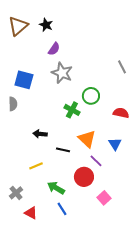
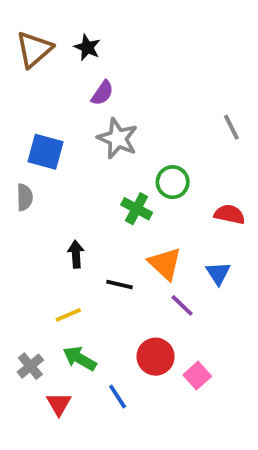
black arrow: (40, 134) -> (76, 254), turned 80
red circle: (84, 177) -> (156, 357), moved
green arrow: (56, 188) -> (80, 358), moved
red triangle: (31, 213) -> (59, 404), turned 32

